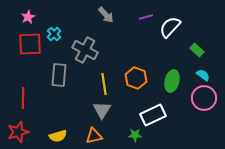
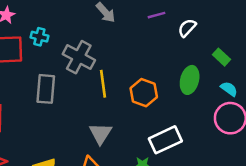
white semicircle: (170, 27) -> (187, 28), size x0.7
cyan cross: (54, 34) -> (39, 37), turned -32
green ellipse: (172, 81) -> (190, 80), moved
yellow line: (104, 84) -> (103, 84), moved

